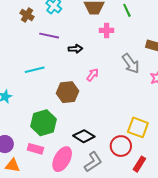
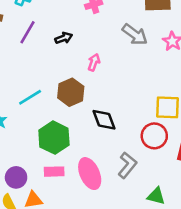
purple line: (49, 36) -> (28, 32), turned -54
cyan line: (35, 70) -> (30, 97), moved
black diamond: (84, 136) -> (104, 120), moved, turned 55
pink ellipse: (62, 159) -> (90, 174), turned -35

